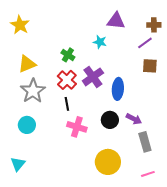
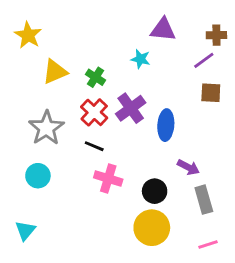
yellow triangle: (27, 64) -> (55, 72), moved
black line: (67, 104) -> (94, 146), turned -56
black circle: (110, 120) -> (155, 191), moved

